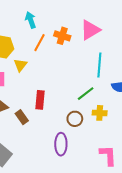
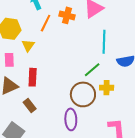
red rectangle: (40, 100) -> (33, 77), moved
brown rectangle: (22, 117) -> (30, 106), moved
brown circle: (75, 119) -> (83, 94), size x1.6

